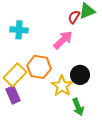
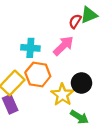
cyan cross: (19, 30) -> (30, 48), moved
green arrow: (78, 107) -> (79, 117), turned -36

